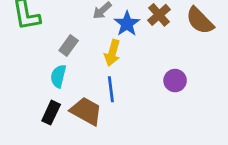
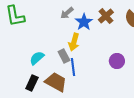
gray rectangle: (69, 46) -> (64, 56), moved, turned -64
cyan semicircle: (58, 76) -> (37, 58), turned 35

